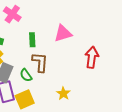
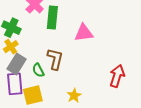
green rectangle: (32, 40) -> (52, 18), moved, size x1.5
red arrow: (92, 57) -> (117, 76), moved

